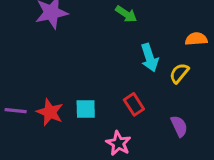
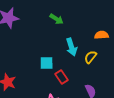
cyan square: (86, 109) -> (47, 63), moved

